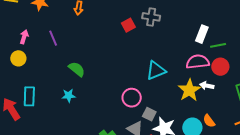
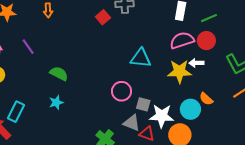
green line: (218, 45) -> (209, 18), moved
cyan triangle: (156, 70) -> (141, 58), turned 40
yellow star: (189, 90) -> (179, 71), turned -30
cyan rectangle: (29, 96) -> (16, 112), turned 36

